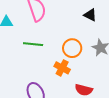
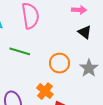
orange cross: (62, 68) -> (45, 91), moved

